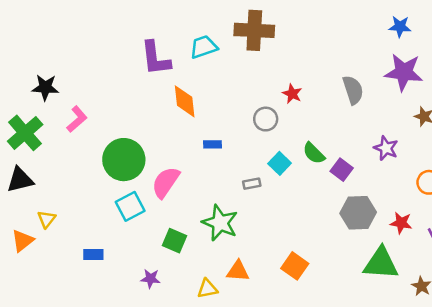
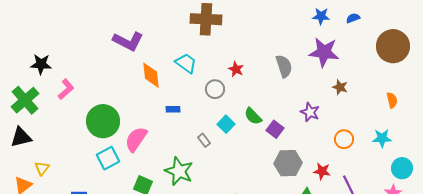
cyan trapezoid: (204, 47) -> (186, 63), moved, turned 55
purple L-shape: (155, 58) -> (128, 41), turned -56
gray rectangle: (252, 184) -> (204, 140), turned 64

